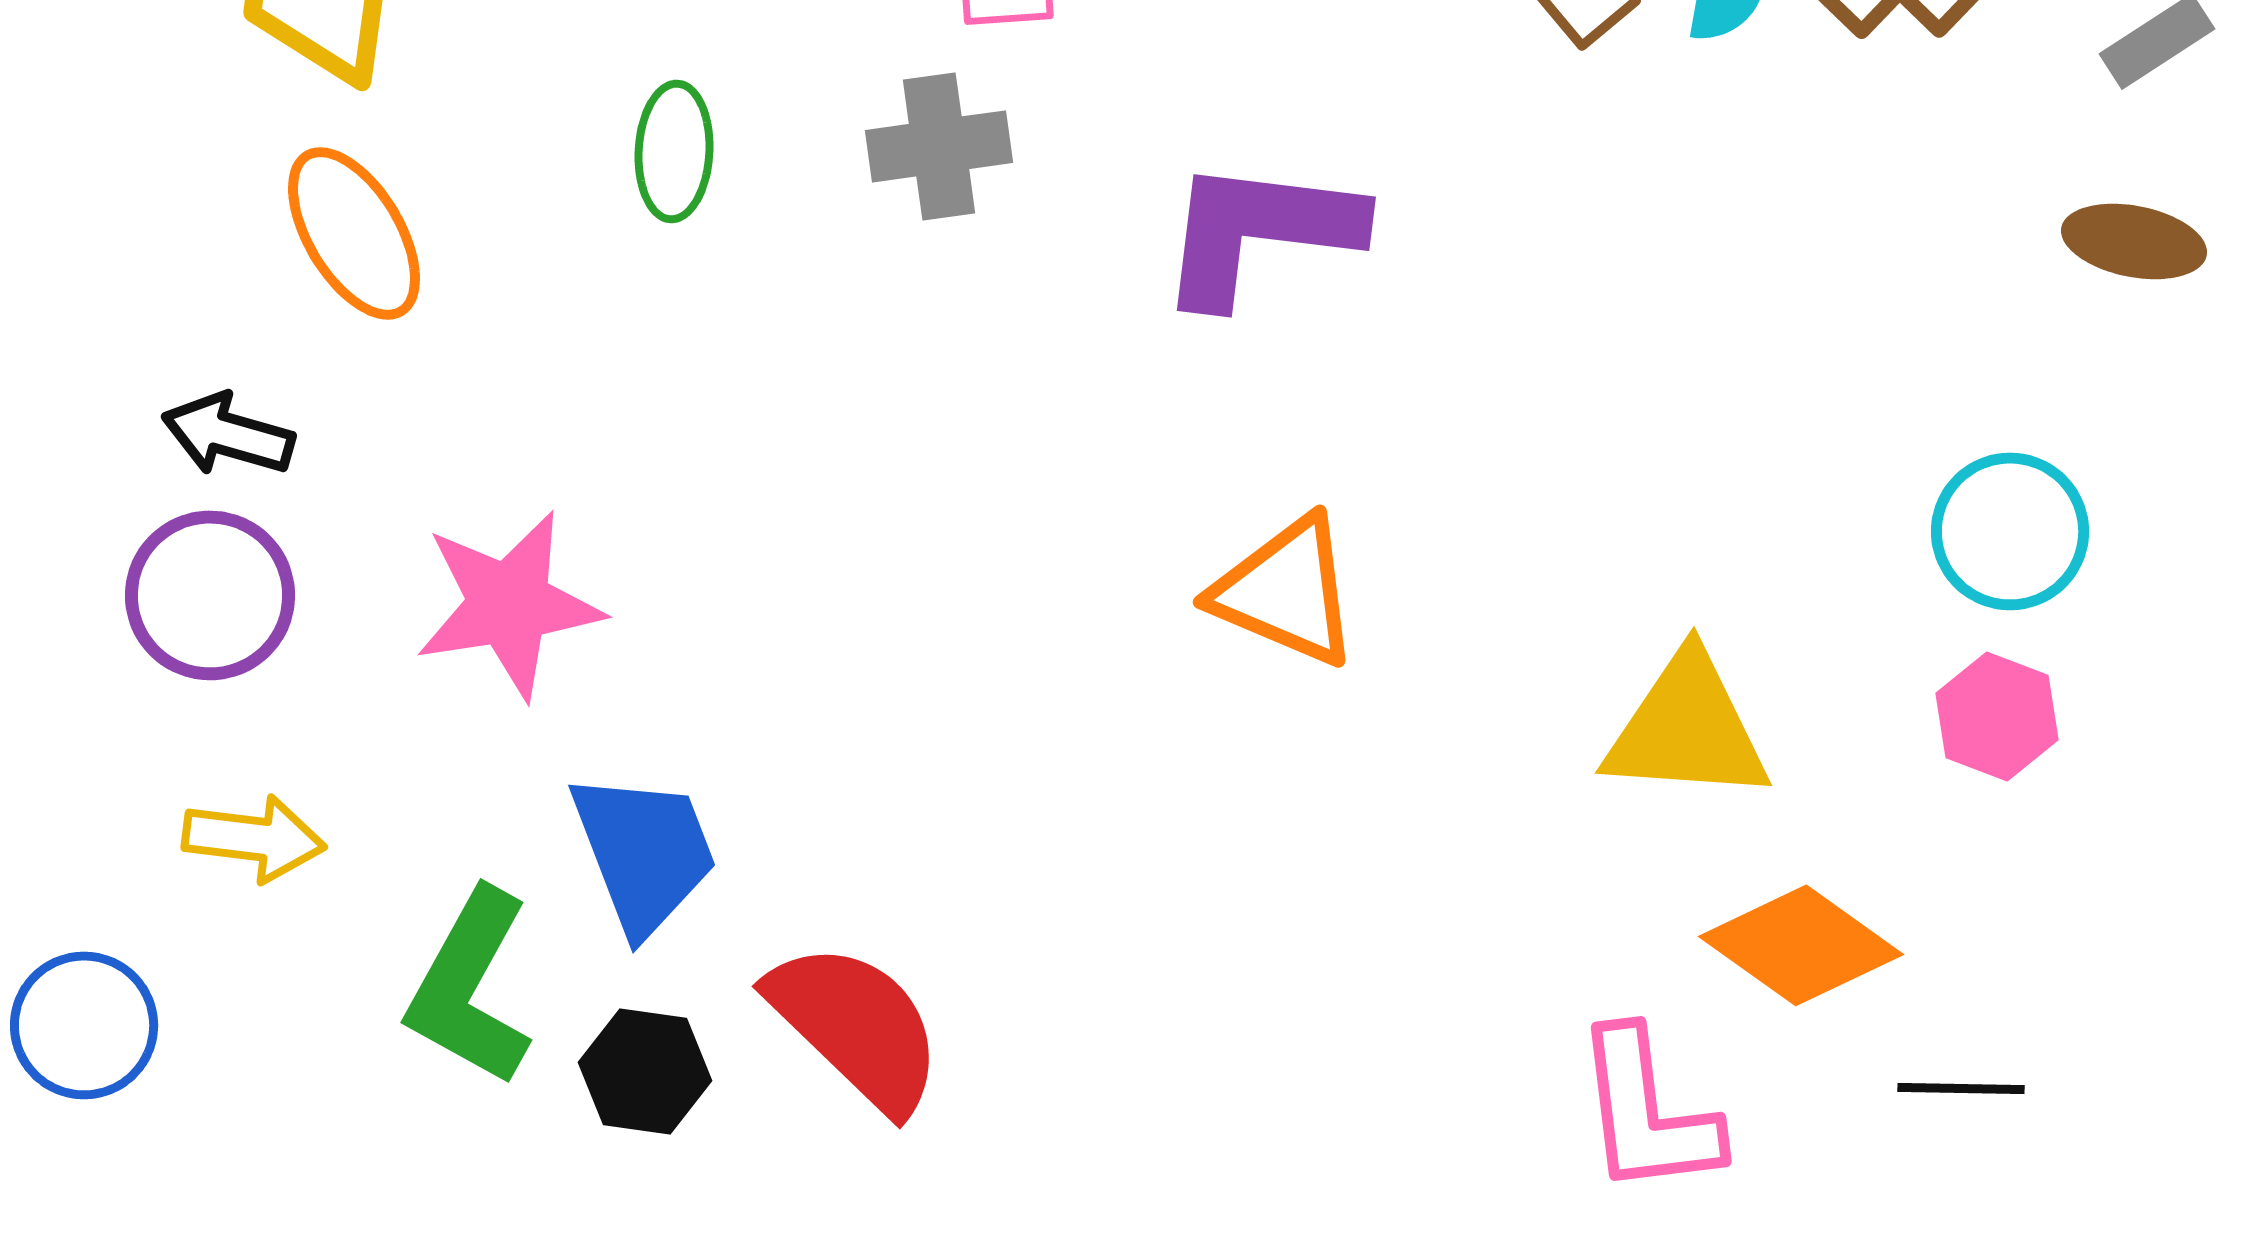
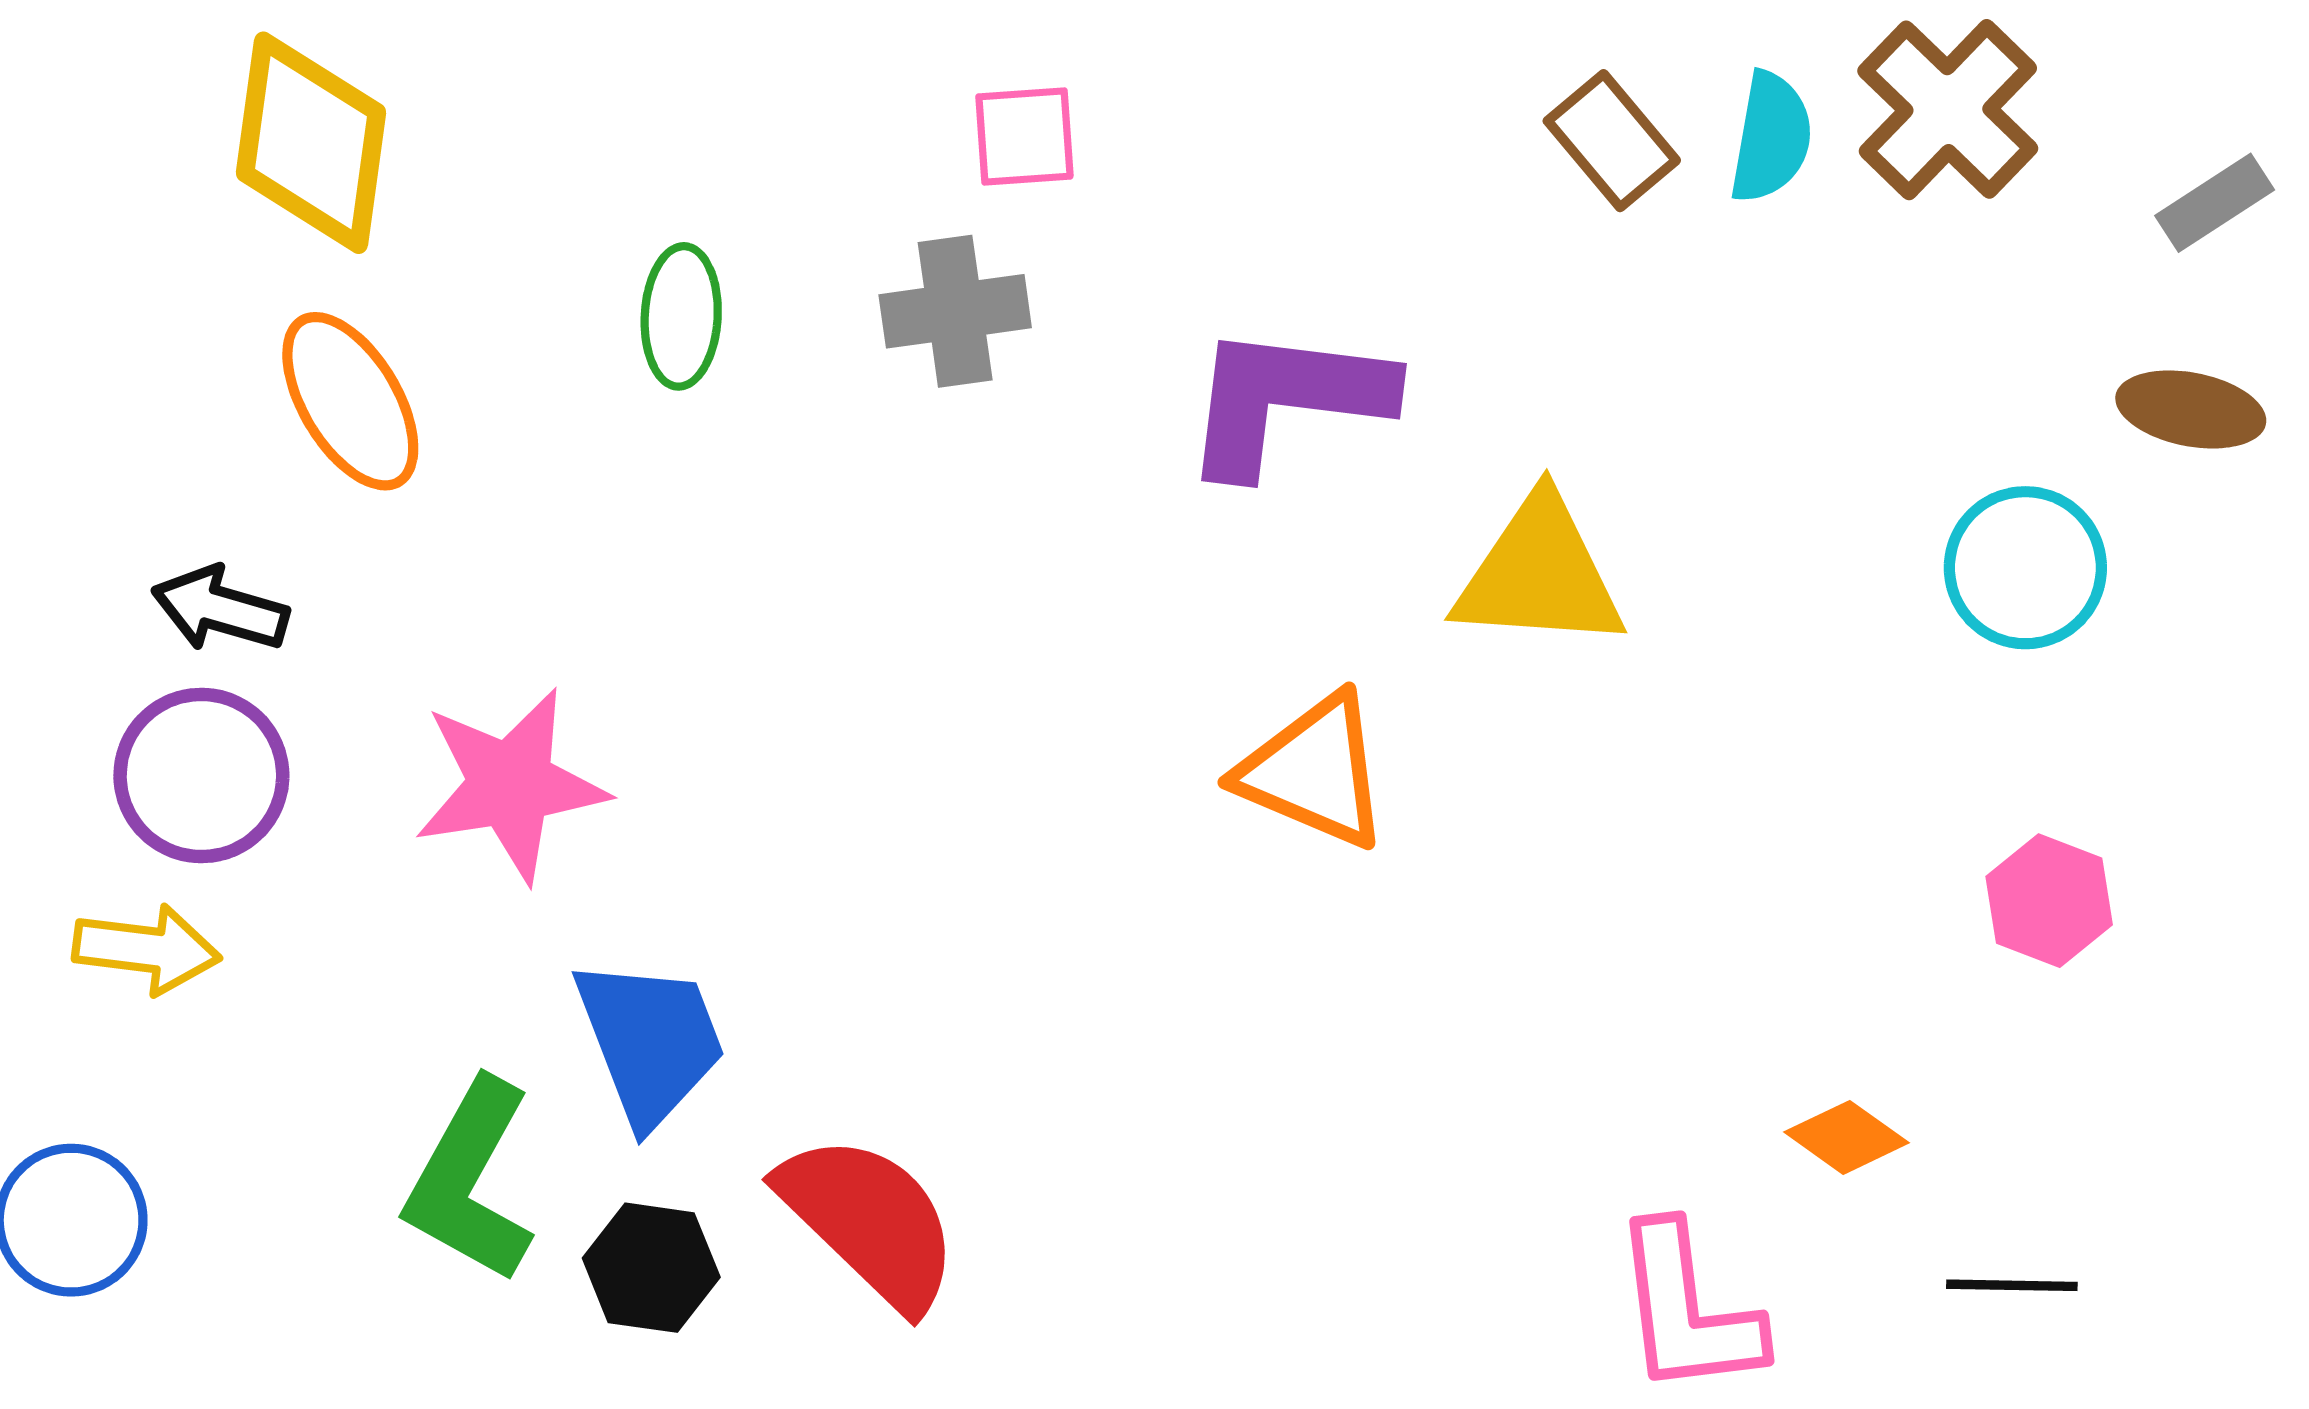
cyan circle: (2010, 531) -> (2025, 568), moved
yellow triangle: (1687, 728) -> (1539, 574), moved
yellow arrow: (254, 838) -> (147, 949), moved
orange diamond: (1801, 945) -> (1846, 1137), size x0.6

